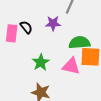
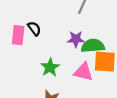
purple star: (53, 23) -> (76, 39), moved

